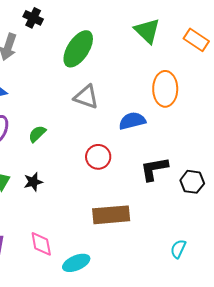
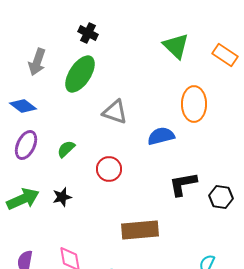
black cross: (33, 18) -> (88, 33), moved
green ellipse: (78, 49) -> (80, 74), moved
red circle: (98, 157) -> (109, 169), moved

